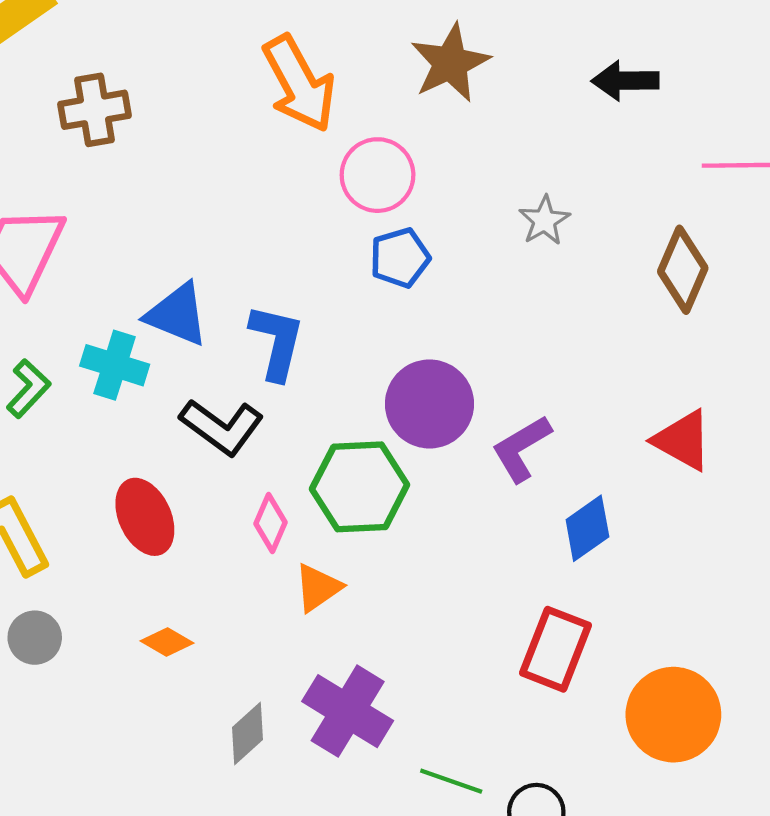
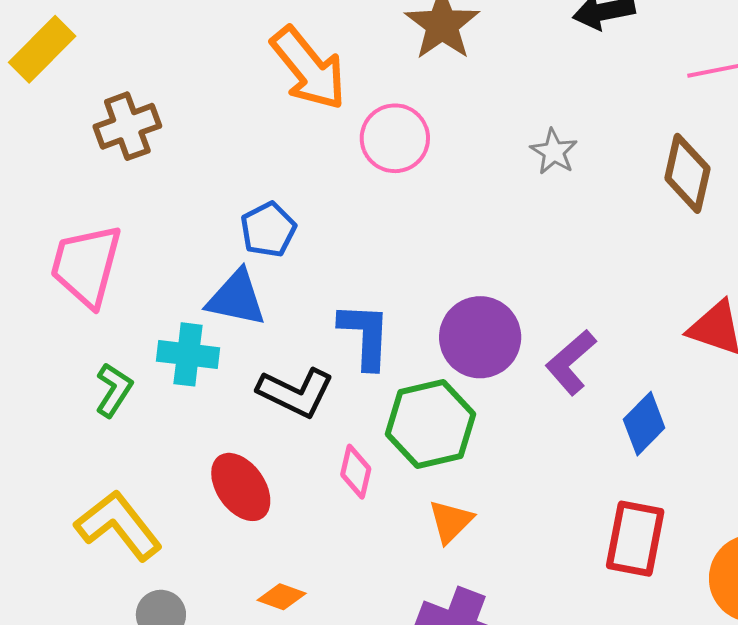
blue pentagon: (400, 258) -> (268, 230), moved
blue L-shape: (277, 342) -> (365, 335), moved
orange triangle: (318, 588) -> (451, 521), moved

